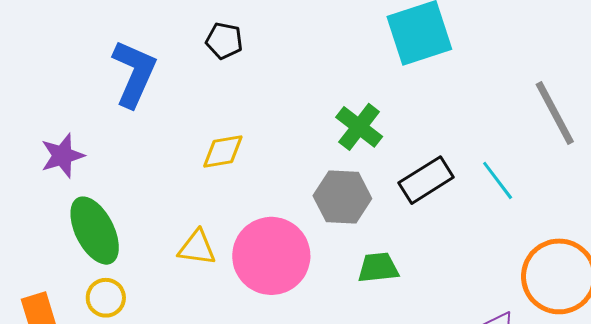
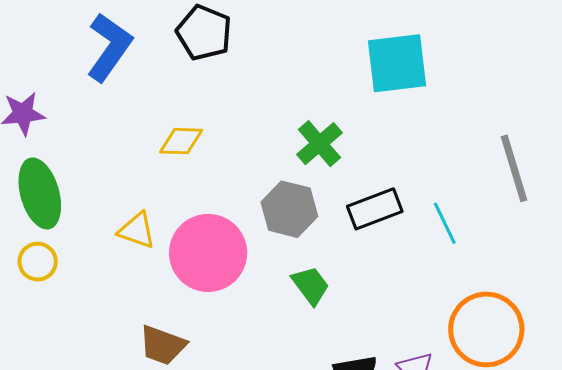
black pentagon: (224, 41) -> (204, 33), size x1.5
green trapezoid: (378, 268) -> (311, 285), turned 48

